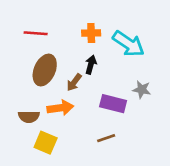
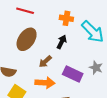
brown arrow: (74, 82) -> (45, 62), moved
orange arrow: (60, 108) -> (45, 83), moved

